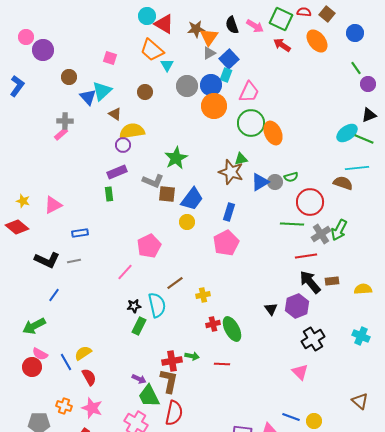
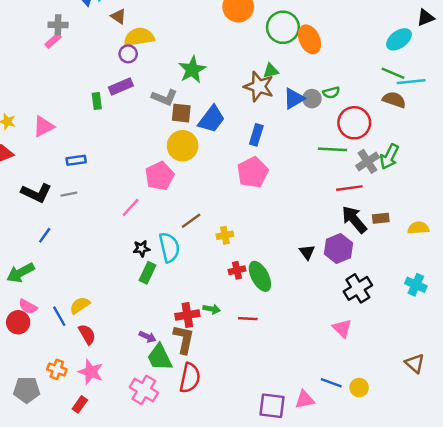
green line: (364, 139) -> (393, 73), moved
green rectangle: (109, 194) -> (97, 101), moved
yellow circle: (187, 222) -> (183, 146), moved, size x1.6

